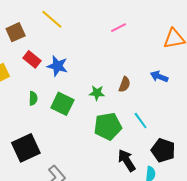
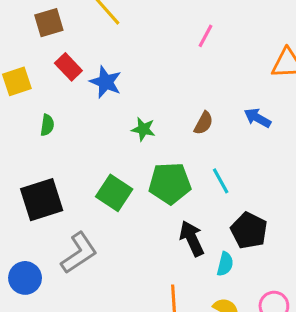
pink line: (118, 28) -> (205, 36), turned -42
green star: (97, 93) -> (143, 129), moved
green semicircle: (33, 98) -> (47, 125), moved
green square: (62, 104) -> (114, 193), moved

